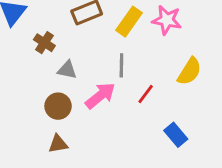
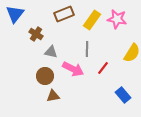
pink arrow: (100, 96) -> (73, 69), turned 65
brown triangle: (58, 144) -> (53, 96), moved

